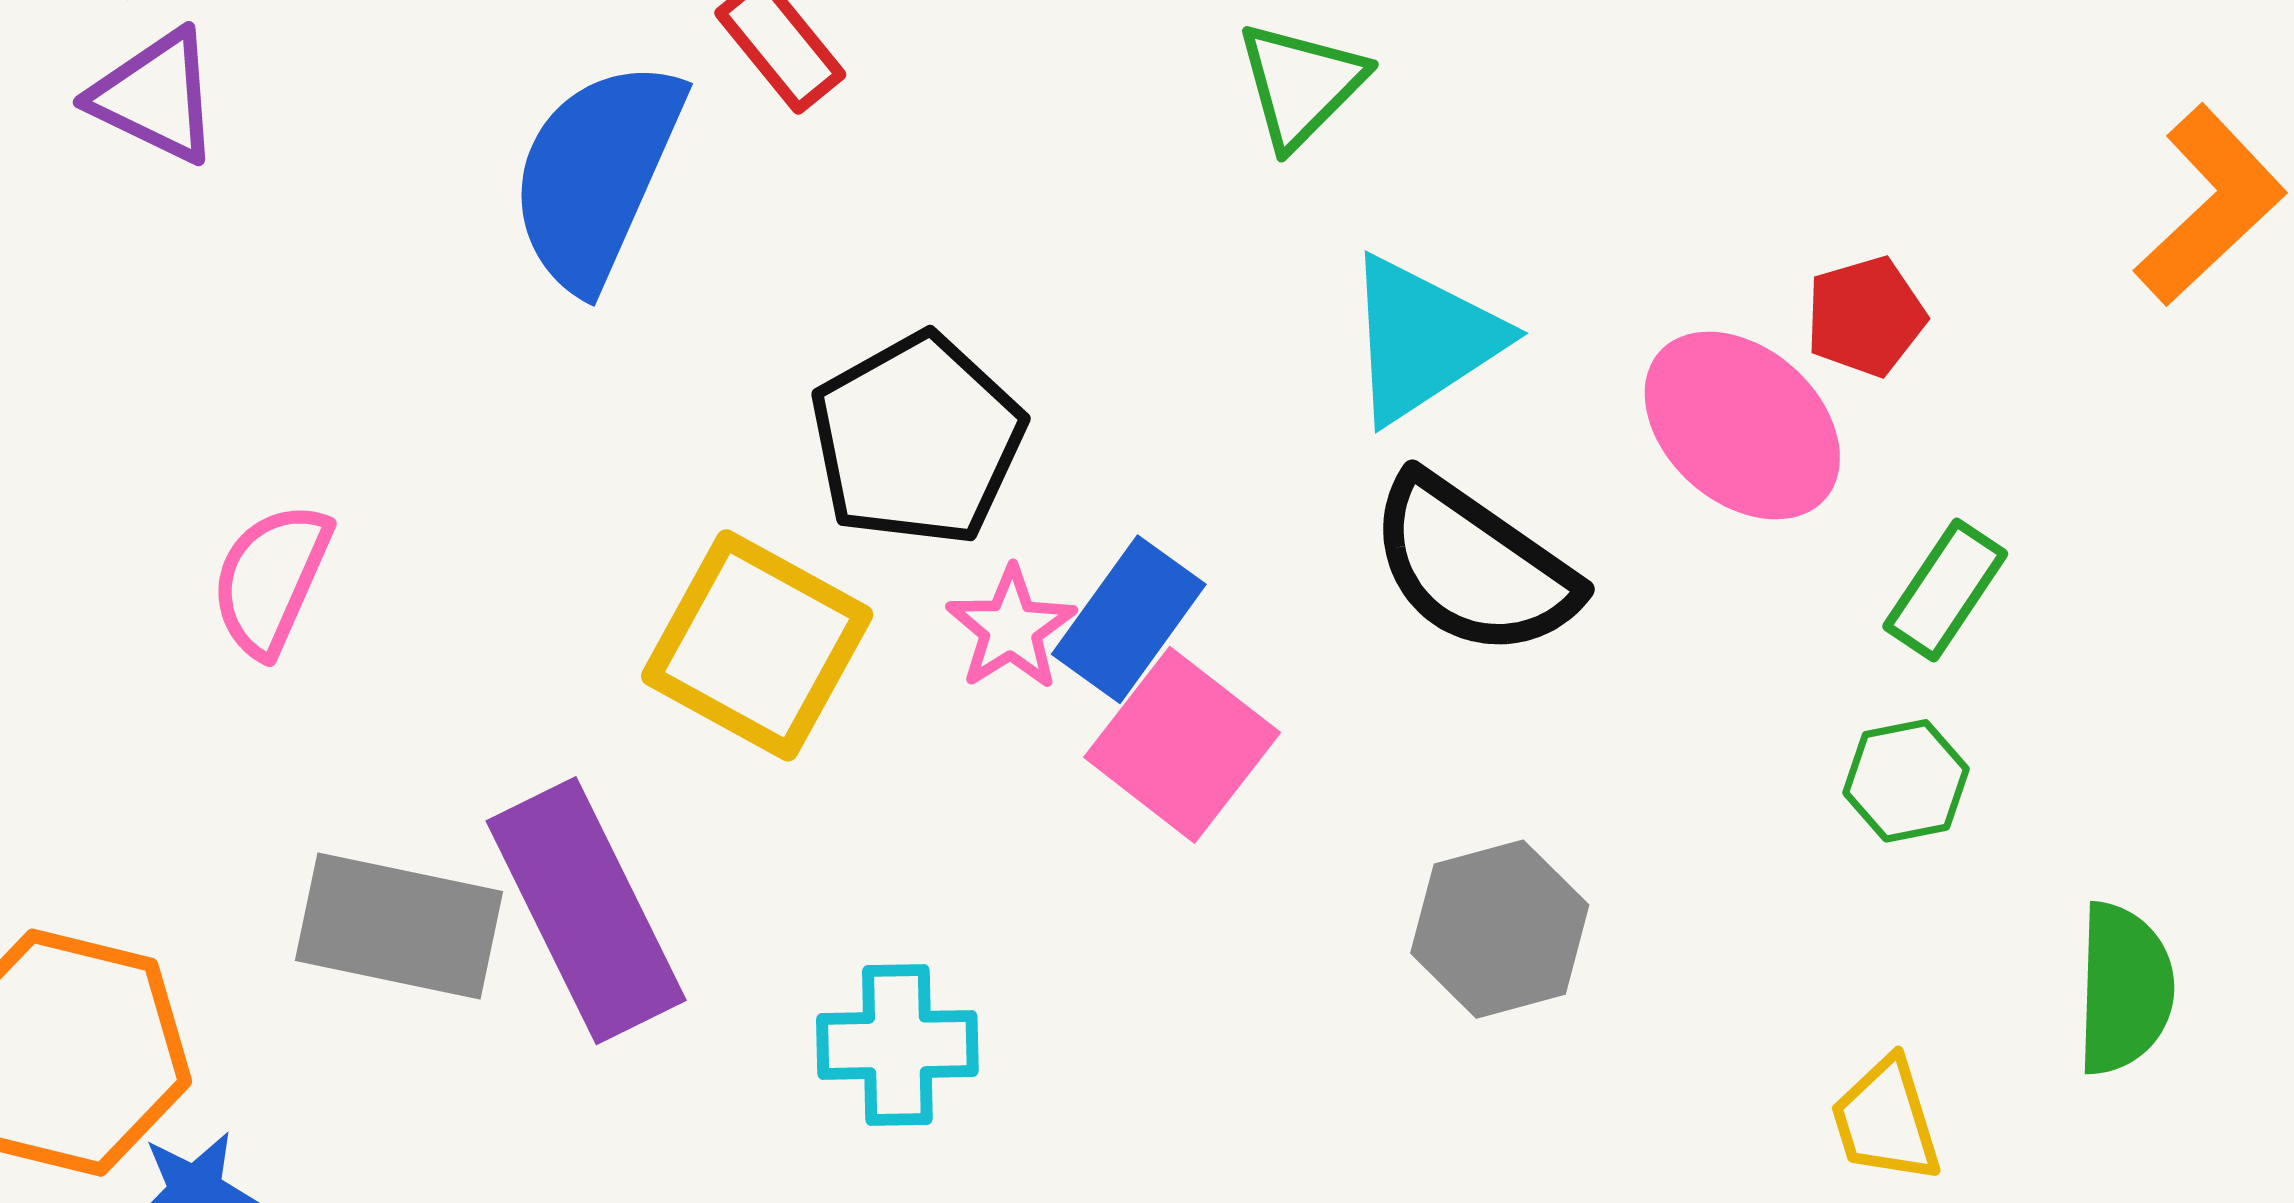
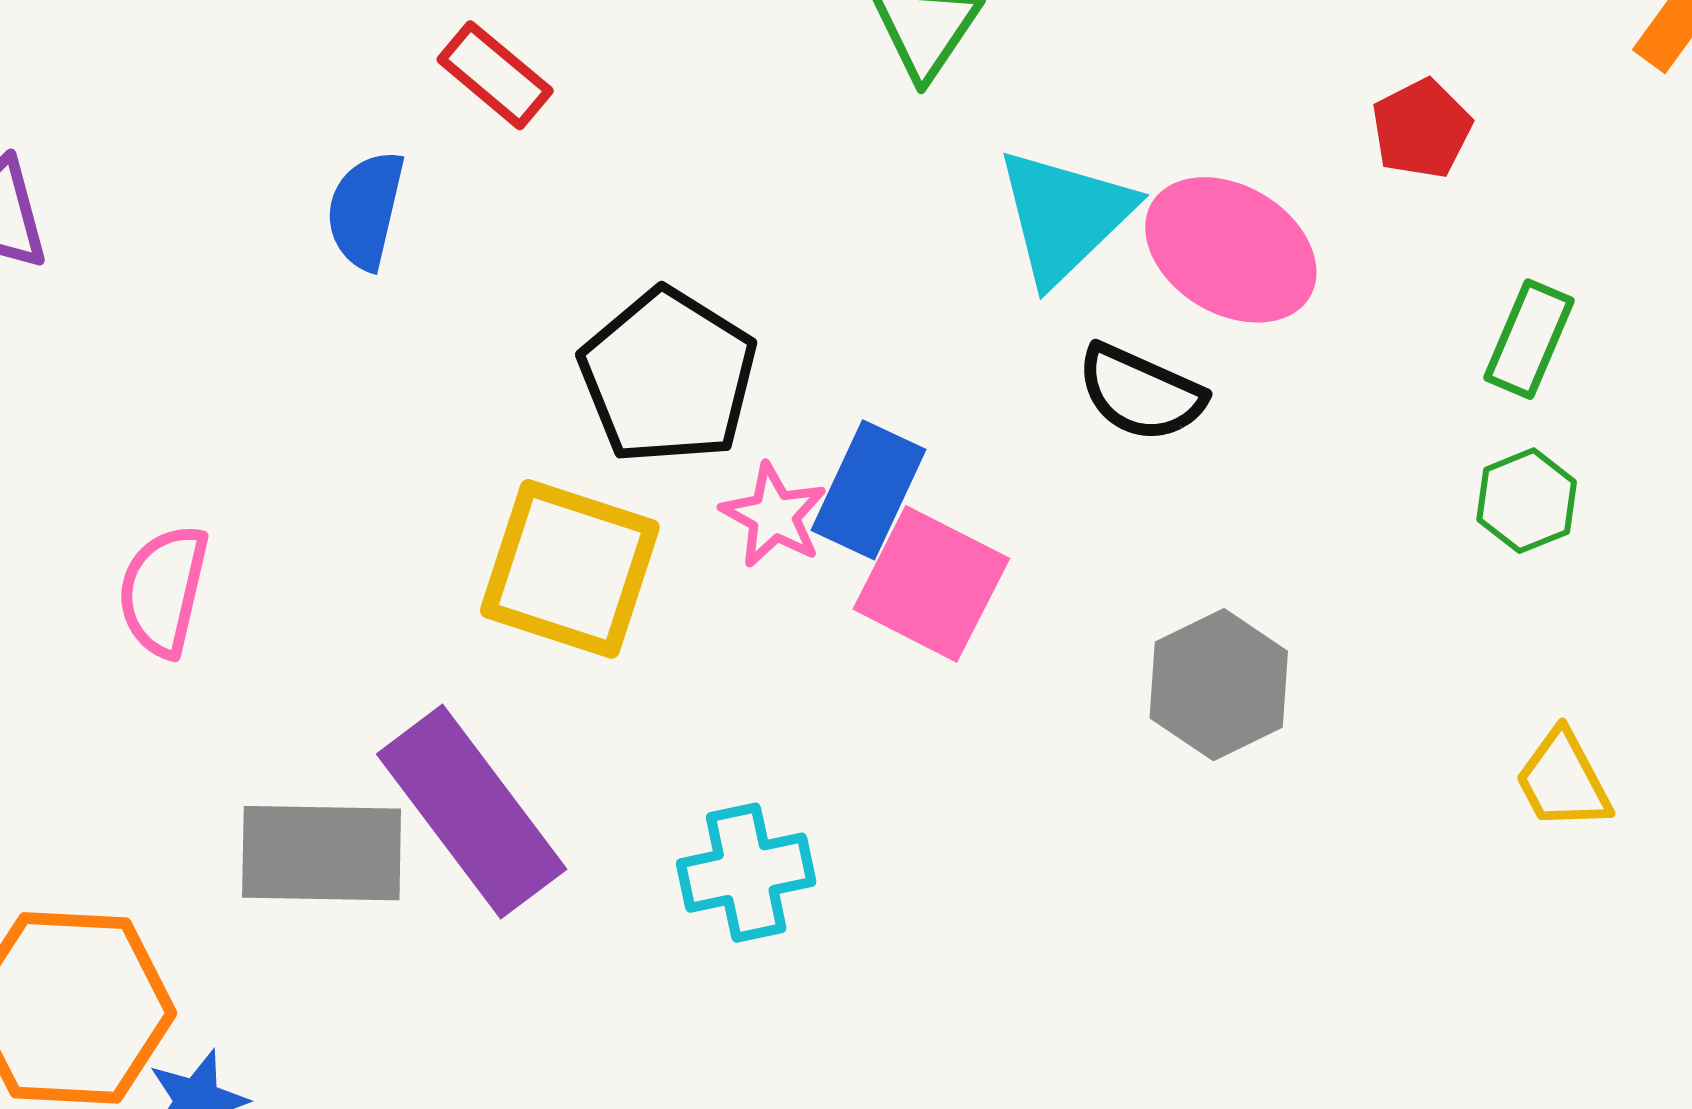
blue semicircle: (596, 174) -> (366, 210), size x0.6
pink ellipse: (1742, 426) -> (1231, 250), moved
black semicircle: (1473, 566) -> (1141, 393), size x0.7

